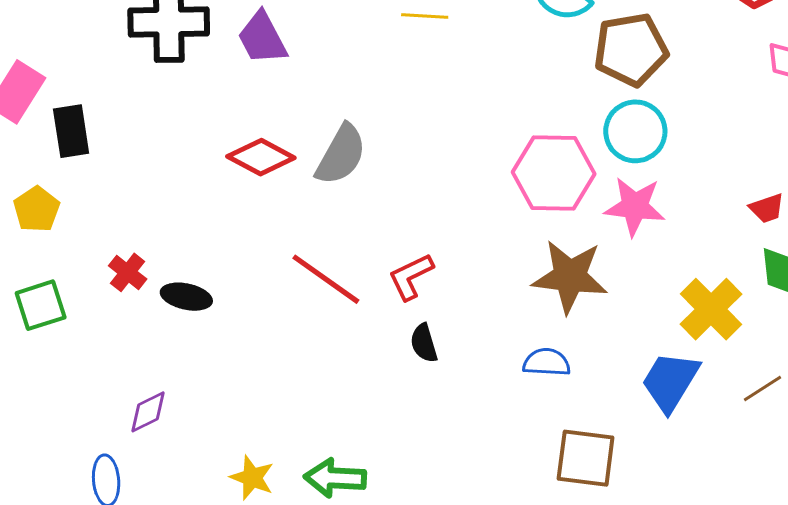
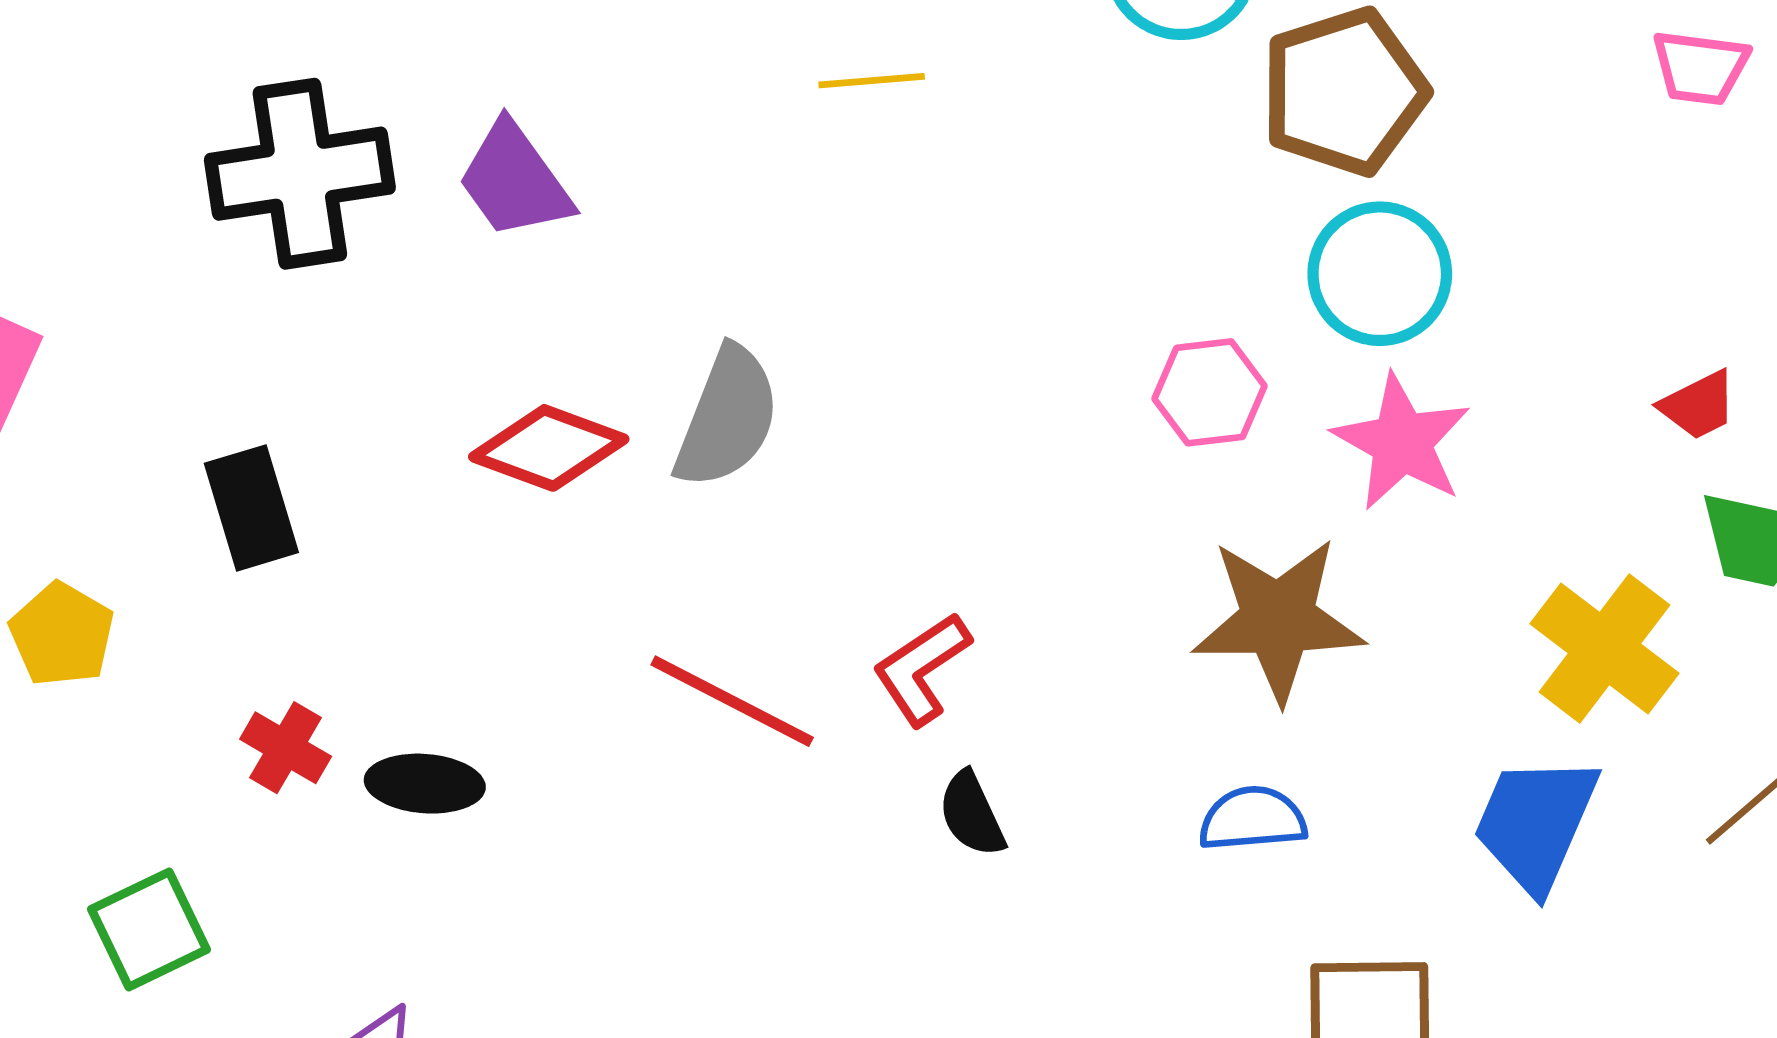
black rectangle: (71, 131) -> (251, 508), moved
pink hexagon: (554, 173) -> (1210, 392), size x0.6
pink star: (635, 206) -> (1402, 442), turned 30
green square: (41, 305) -> (149, 929), moved

